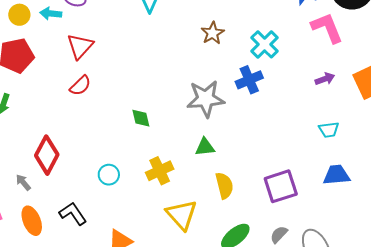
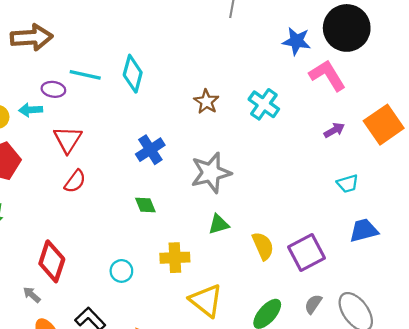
blue cross: (249, 80) -> (150, 150), moved
yellow cross: (160, 171) -> (175, 258), turned 32
yellow semicircle: (224, 186) -> (263, 246), moved

